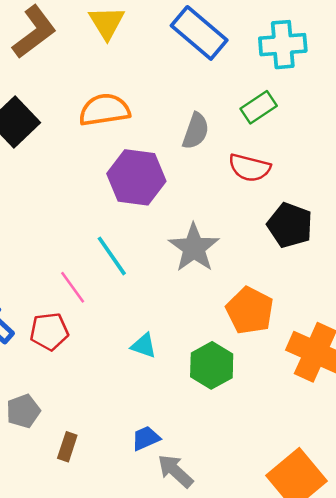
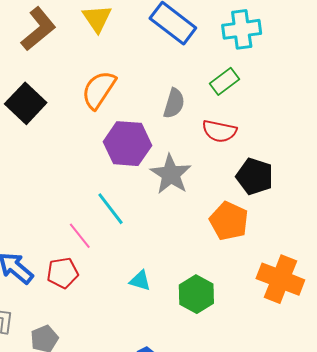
orange semicircle: (104, 110) -> (99, 90), turned -45
gray star: (194, 248) -> (171, 174), moved
orange pentagon: (250, 311) -> (229, 221), moved

